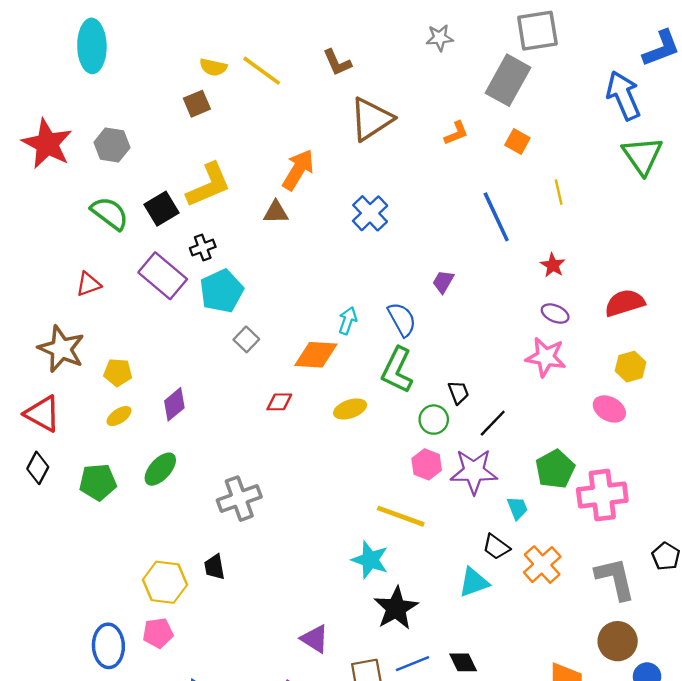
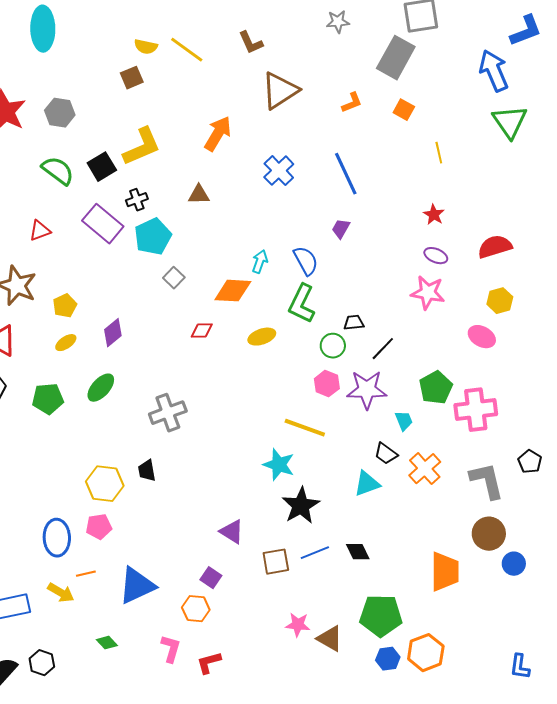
brown triangle: (276, 212) -> (199, 195), moved
blue line: (496, 217) -> (346, 174), moved
yellow pentagon: (118, 372) -> (65, 306), turned -30
black trapezoid: (458, 392) -> (354, 323), turned -75

